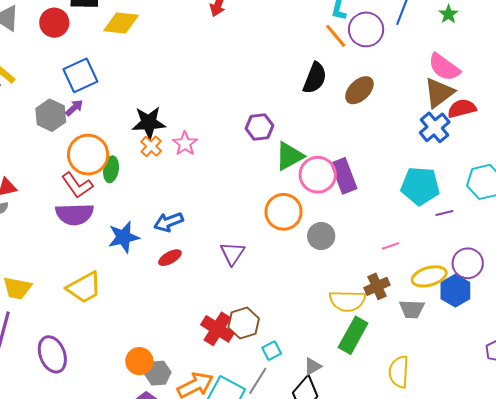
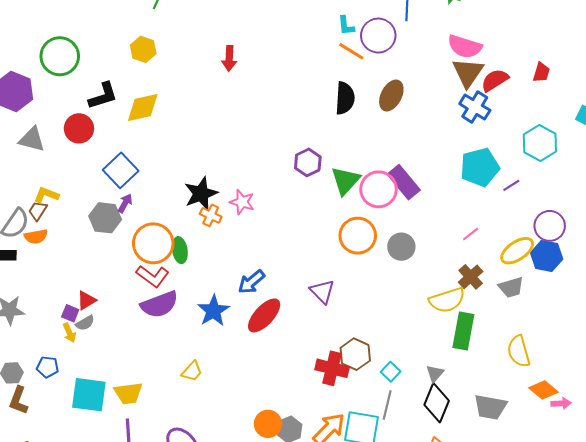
red ellipse: (170, 258) -> (264, 315), size x1.6
yellow trapezoid: (84, 288) -> (192, 371), size x0.6

